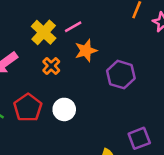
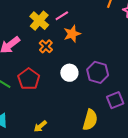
purple hexagon: (121, 75) -> (98, 72), moved
white circle: (64, 109) -> (69, 73), moved

